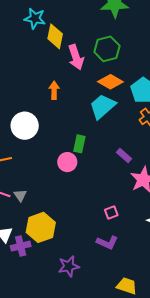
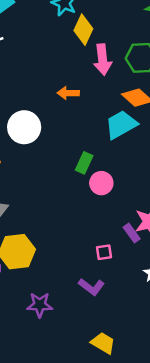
orange arrow: (54, 90) -> (68, 93), turned -102
purple rectangle: (124, 156) -> (132, 233), moved
pink circle: (67, 162) -> (101, 183), moved

